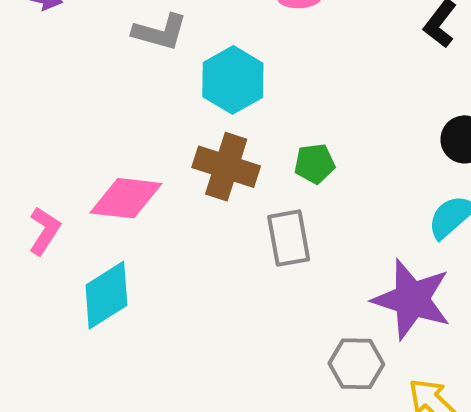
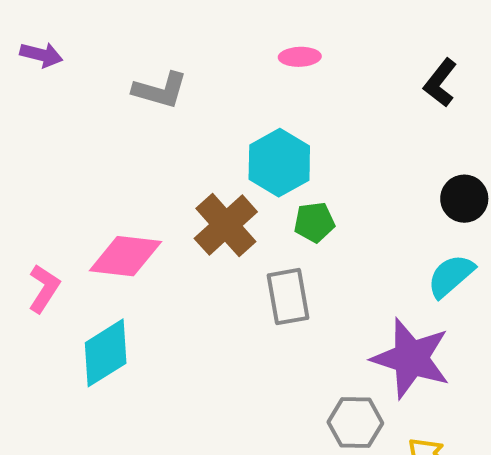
cyan hexagon: (233, 80) -> (279, 163), moved
brown cross: (226, 167) -> (226, 225), turned 30

